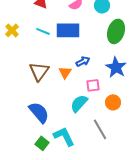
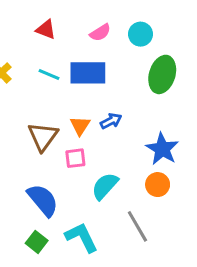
blue star: (116, 67) -> (162, 149), moved
orange triangle: (65, 72) -> (80, 126), moved
pink square: (93, 85) -> (75, 158), moved
green square: (42, 143) -> (37, 242), moved

